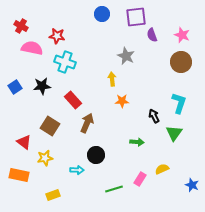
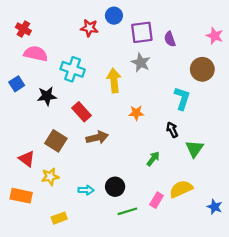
purple square: (136, 17) -> (142, 32), moved
pink star: (182, 35) -> (215, 36), moved
red star: (57, 36) -> (89, 28), moved
yellow arrow: (112, 79) -> (114, 80), moved, size x1.5
blue square: (15, 87) -> (17, 84), moved
cyan L-shape: (179, 103) -> (182, 98), moved
brown arrow: (87, 123) -> (97, 138), turned 54
green arrow: (137, 142) -> (153, 159), turned -56
black circle: (96, 155) -> (115, 187), moved
yellow semicircle: (162, 169) -> (181, 189), size x1.5

